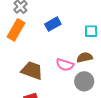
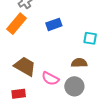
pink semicircle: (65, 65) -> (50, 79), moved

